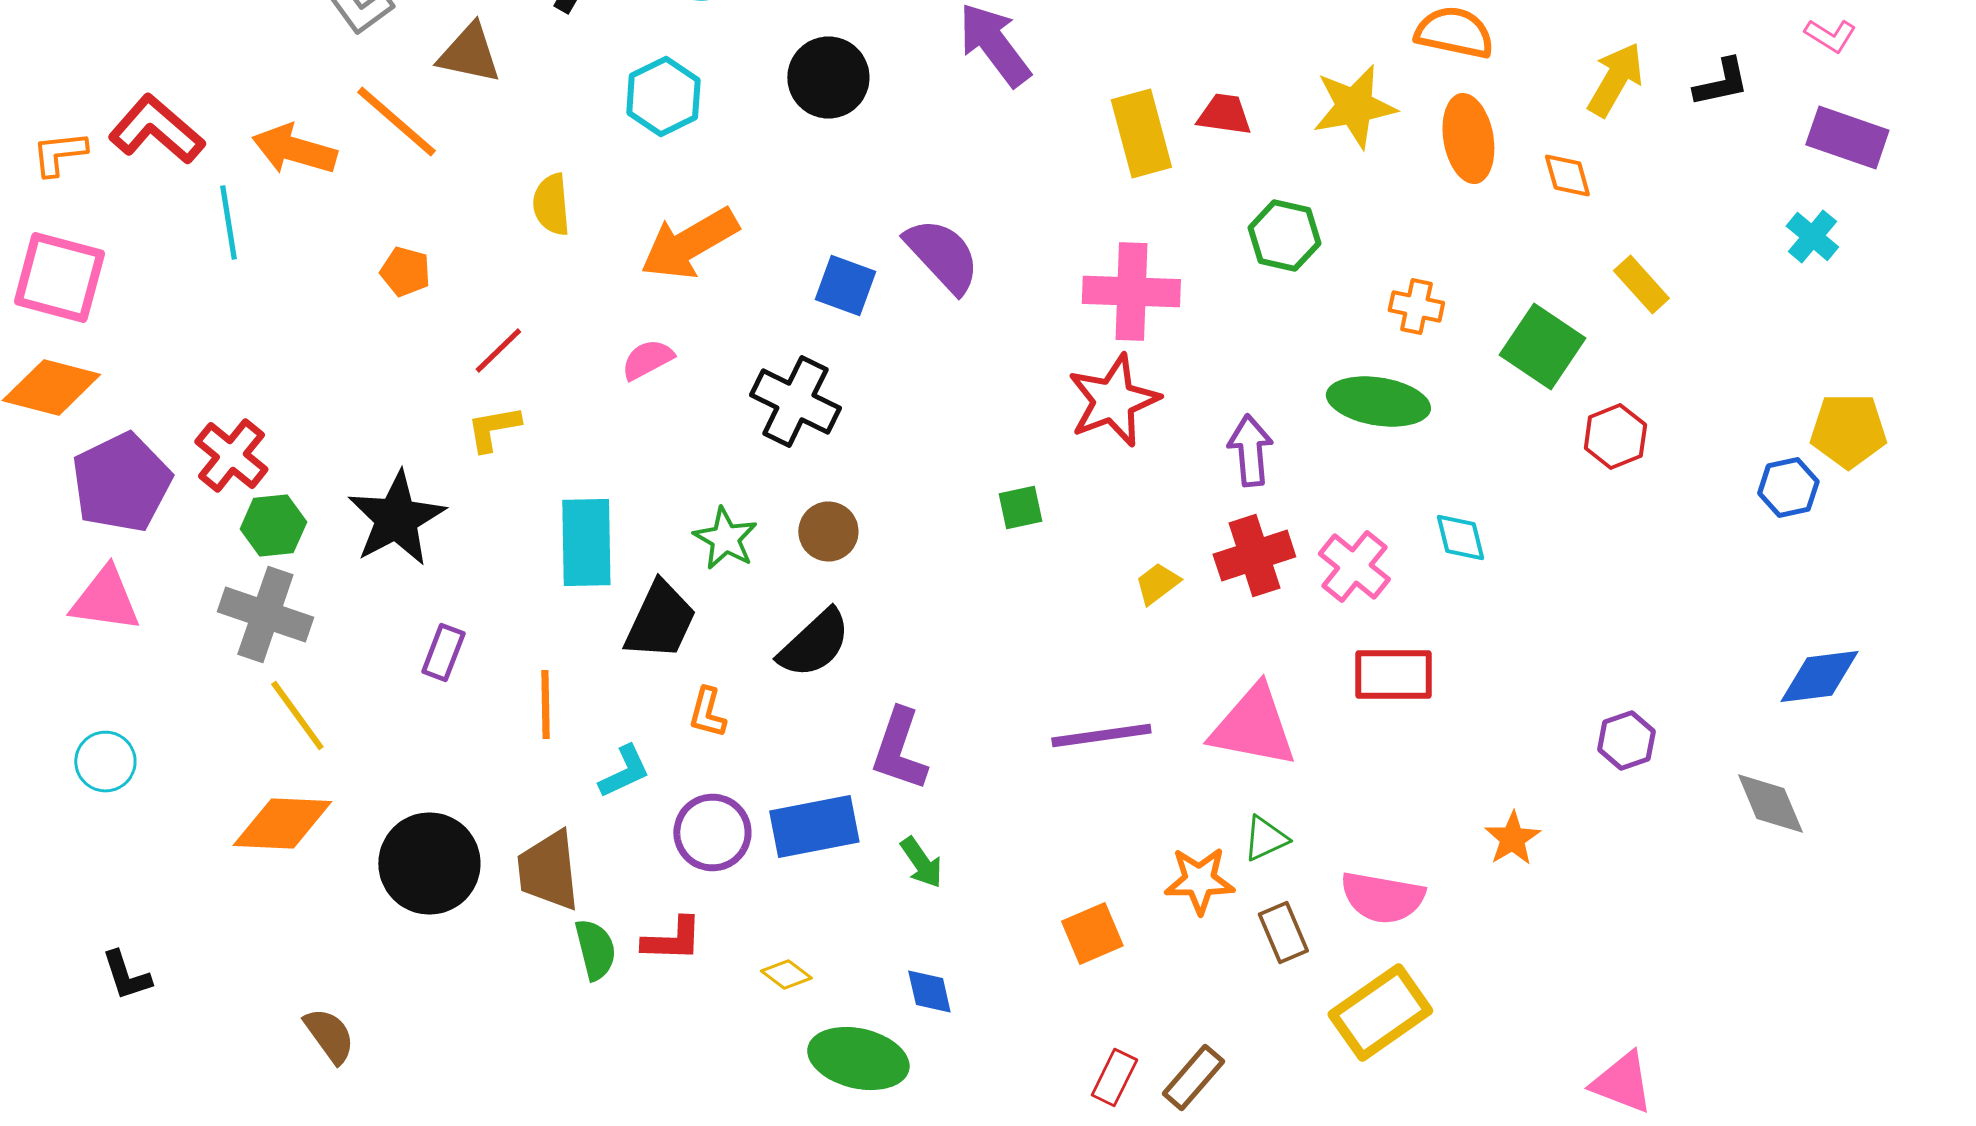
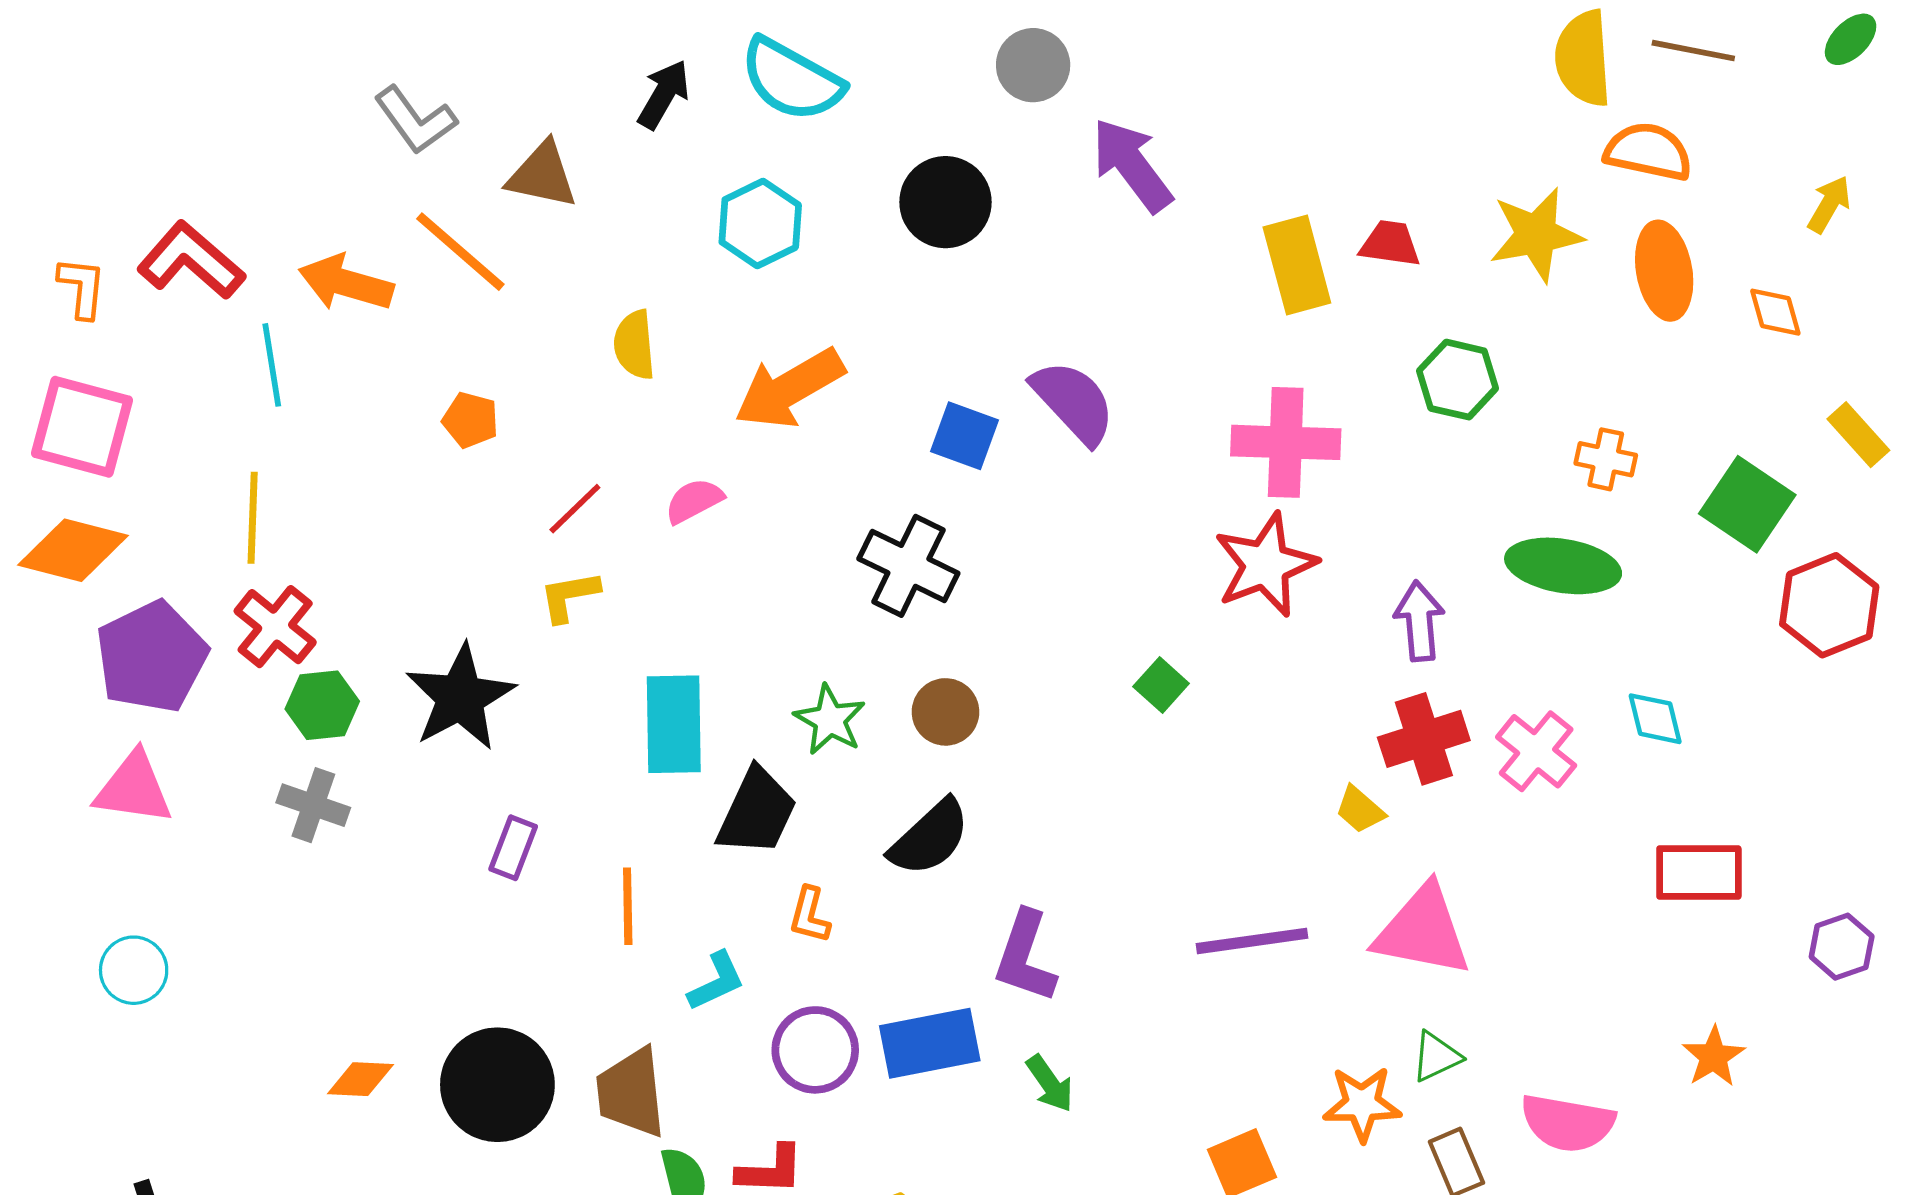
yellow arrow: (1615, 80) -> (1829, 204), size x0.7
orange L-shape: (59, 154) -> (82, 287), turned 102
pink semicircle: (647, 360) -> (694, 501), moved
red hexagon: (1615, 436) -> (1829, 605), size x1.4
green square: (1020, 508) -> (1161, 685), turned -36
yellow trapezoid: (1157, 584) -> (1360, 810), moved, turned -102
gray cross: (265, 614) -> (313, 805), size x0.7
red rectangle: (1393, 674) -> (1699, 872), moved
yellow line: (297, 716) -> (253, 518), moved, turned 38
orange diamond: (282, 824) -> (360, 1079), moved, size x0.6

